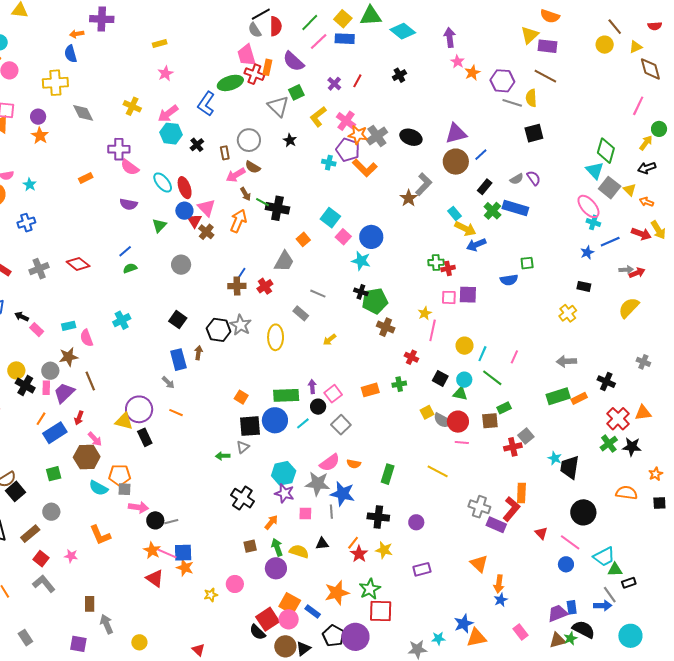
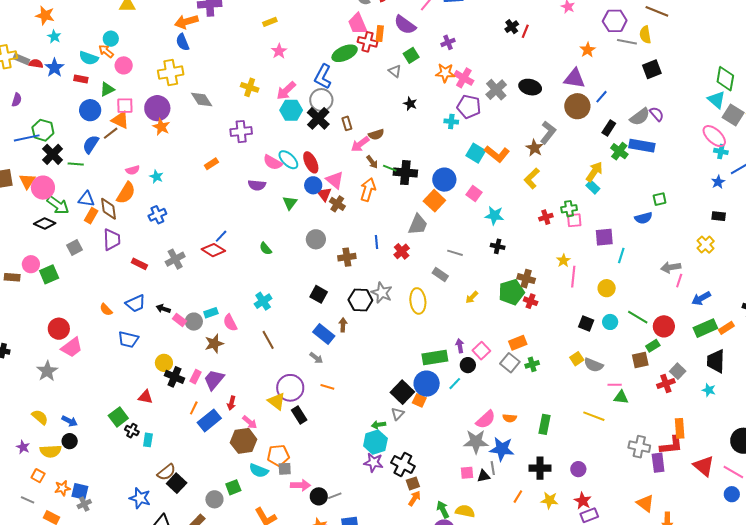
orange arrow: (77, 34) -> (186, 22), size x1.6
orange star: (472, 73) -> (588, 50), moved
red line: (357, 81) -> (525, 31), moved
purple cross: (334, 84) -> (448, 42), turned 32
gray triangle: (278, 106) -> (395, 71), size x0.6
purple circle: (38, 117) -> (157, 108), size x1.6
yellow L-shape: (318, 117) -> (532, 178), moved
purple triangle: (456, 134) -> (574, 78), turned 30
orange star: (358, 135) -> (445, 73), moved
gray circle: (249, 140) -> (321, 100), moved
black cross: (197, 145) -> (318, 118), size x1.6
pink semicircle: (130, 167) -> (273, 162), moved
brown semicircle: (253, 167) -> (376, 134), turned -42
orange L-shape: (365, 168) -> (497, 154), moved
gray semicircle: (517, 179) -> (640, 117), size x1.5
cyan rectangle: (454, 214) -> (593, 187), moved
cyan square: (330, 218) -> (476, 153), moved
yellow arrow: (465, 229) -> (594, 172), turned -75
blue circle: (371, 237) -> (444, 180), moved
orange square: (303, 239) -> (434, 201), size x1.5
blue arrow: (476, 245) -> (701, 298), moved
blue line: (125, 251) -> (221, 236), moved
green semicircle: (130, 268) -> (266, 249), turned -104
red cross: (448, 268) -> (546, 217), moved
blue line: (241, 274) -> (376, 242), turned -32
brown cross: (237, 286) -> (347, 257), moved
pink square: (449, 297) -> (574, 220), moved
green pentagon: (375, 301) -> (511, 292), moved
cyan line: (482, 354) -> (621, 255), moved
red cross: (411, 357) -> (531, 301), moved
pink line: (514, 357) -> (679, 281), moved
blue rectangle: (178, 360) -> (324, 334), turned -30
gray arrow: (566, 361) -> (671, 267), moved
gray circle: (50, 371) -> (194, 322), moved
brown line: (90, 381) -> (268, 340), moved
green cross: (399, 384) -> (532, 364), moved
pink rectangle: (46, 388) -> (196, 377), turned 32
green triangle: (460, 394) -> (621, 397), moved
orange square: (241, 397) -> (419, 400), moved
yellow triangle: (124, 421) -> (277, 401), turned 30
red circle: (458, 422) -> (664, 326), moved
gray square: (341, 425) -> (510, 363), moved
black square: (250, 426) -> (402, 392), turned -35
black trapezoid: (570, 467) -> (716, 361), moved
cyan hexagon: (284, 473) -> (375, 442), moved
green square: (54, 474) -> (233, 487), moved
purple star: (284, 493) -> (374, 462), moved
red L-shape: (511, 509) -> (671, 445), turned 50
orange arrow: (271, 522) -> (414, 498), moved
purple rectangle: (496, 525) -> (658, 463), turned 66
red triangle: (541, 533) -> (704, 466), size x1.6
black triangle: (322, 544) -> (484, 476), moved
brown square: (250, 546) -> (413, 483), moved
red star: (359, 554) -> (583, 501), moved

